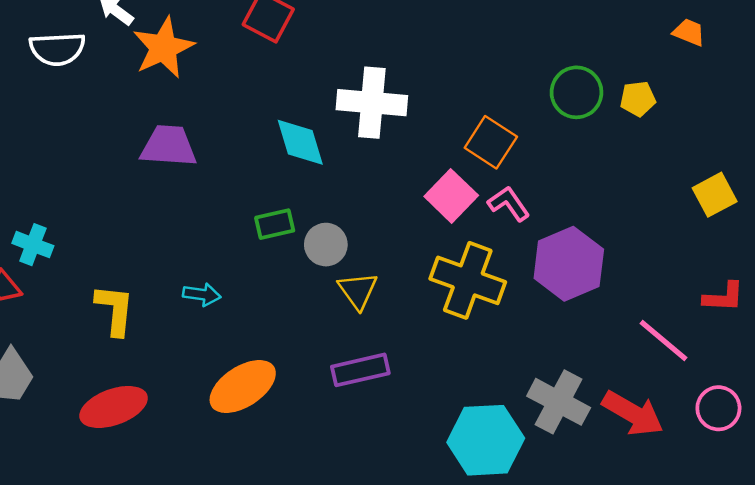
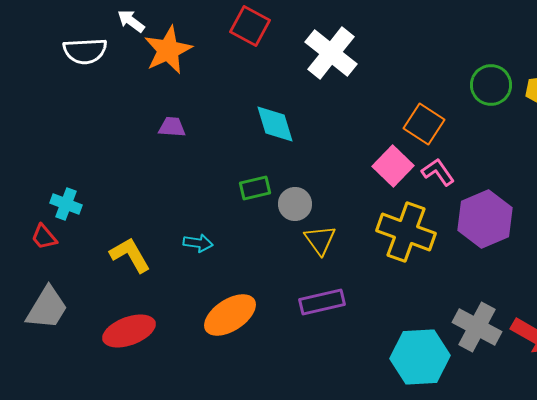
white cross: (372, 103) -> (331, 53), moved, turned 34
purple trapezoid: (169, 146) -> (172, 127), size x0.6
yellow L-shape: (115, 310) -> (130, 255), turned -36

